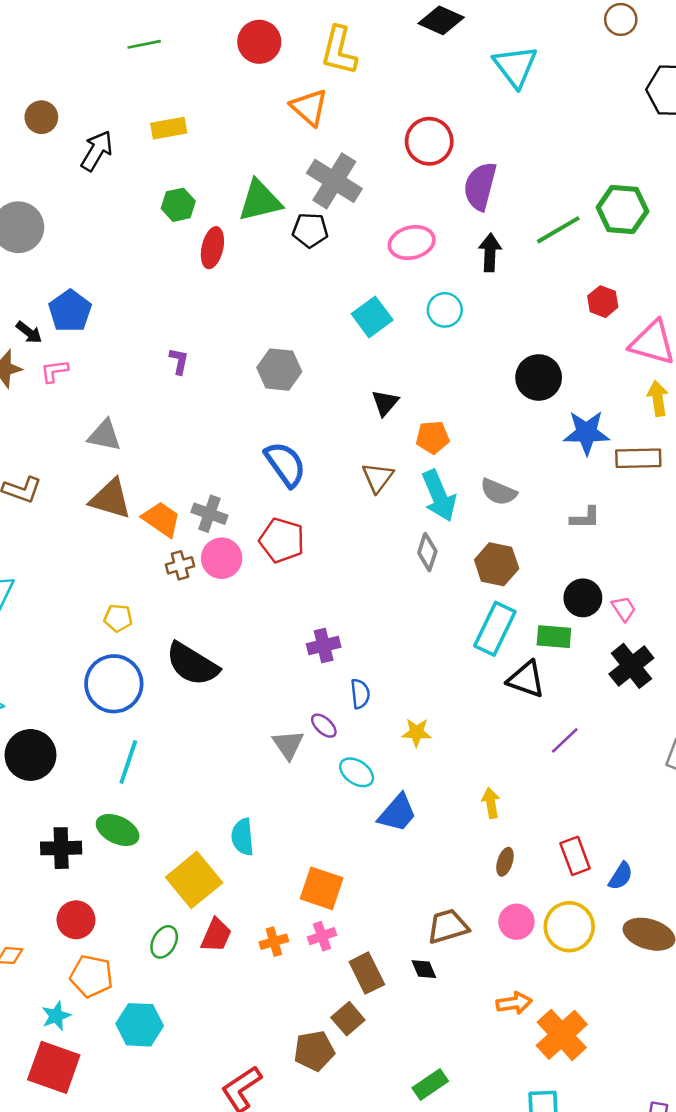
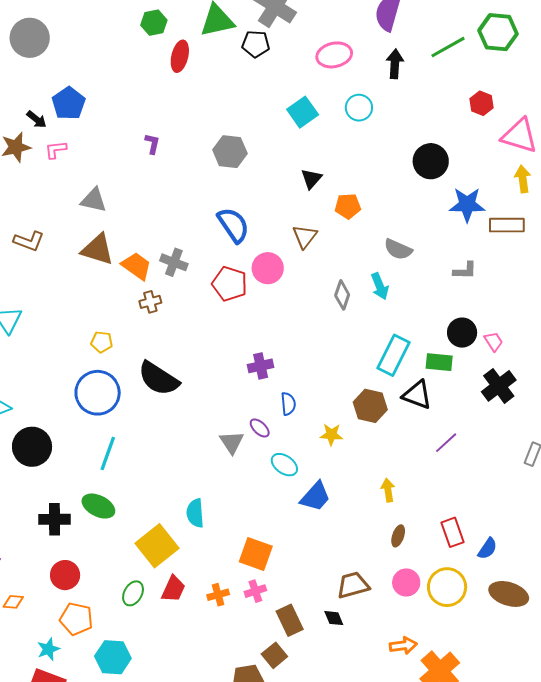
cyan arrow: (439, 496) -> (380, 286), moved, size x0.7
pink circle: (222, 558) -> (268, 268), moved
brown hexagon: (497, 564) -> (370, 406), moved

